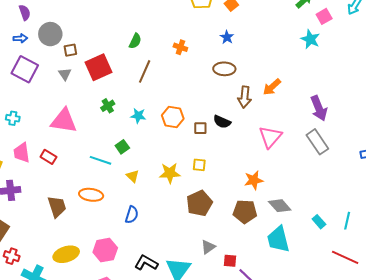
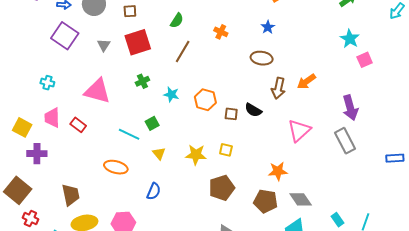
pink square: (324, 16) -> (365, 60), moved
brown square: (70, 50) -> (130, 11), moved
brown trapezoid: (57, 207) -> (71, 195), moved

